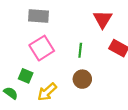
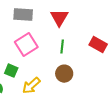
red triangle: (103, 19) -> (59, 18), moved

